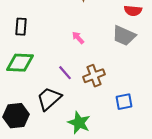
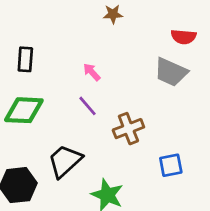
pink arrow: (78, 38) -> (92, 72), moved
purple line: (65, 73) -> (87, 106), moved

